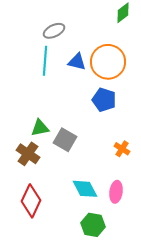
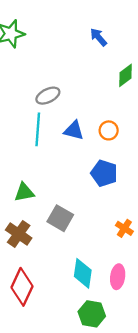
orange circle: (108, 62) -> (109, 130), size x0.5
green triangle: (40, 128) -> (24, 192), moved
cyan diamond: (85, 189) -> (83, 273), turned 36

